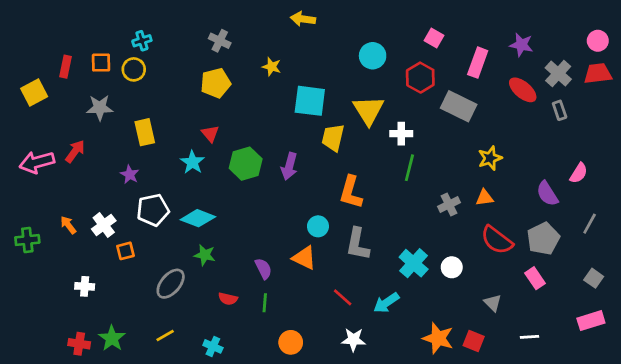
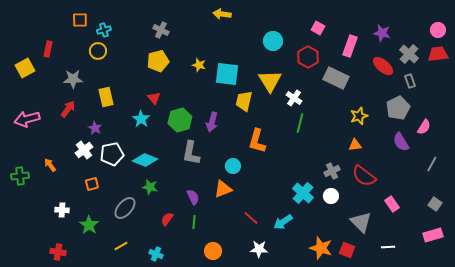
orange square: (101, 63) -> (80, 20), moved
yellow star: (272, 67) -> (199, 65), moved
white cross: (401, 134) -> (294, 98), turned 35
red arrow: (75, 151) -> (68, 109), moved
gray cross: (449, 205) -> (332, 171), moved
white cross: (104, 225) -> (84, 150), moved
gray pentagon: (543, 239) -> (398, 108), moved
gray L-shape: (358, 244) -> (191, 153), moved
orange triangle: (304, 258) -> (223, 189), turned -48
red semicircle: (228, 299) -> (167, 219), turned 112
gray triangle: (493, 303) -> (361, 222), size x1.6
green star: (112, 338) -> (89, 225), moved

